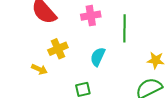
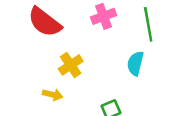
cyan semicircle: (98, 57) -> (135, 63), moved

